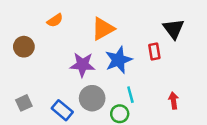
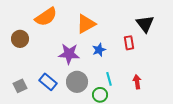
orange semicircle: (55, 20) -> (46, 17), size x1.6
blue star: (118, 60) -> (99, 50), size x0.6
red arrow: (174, 101) -> (137, 82), moved
blue rectangle: (62, 110) -> (48, 82), moved

